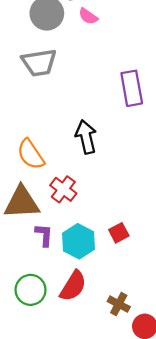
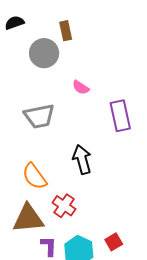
pink semicircle: (88, 16) -> (81, 87), moved
gray trapezoid: (39, 63) -> (39, 116), moved

